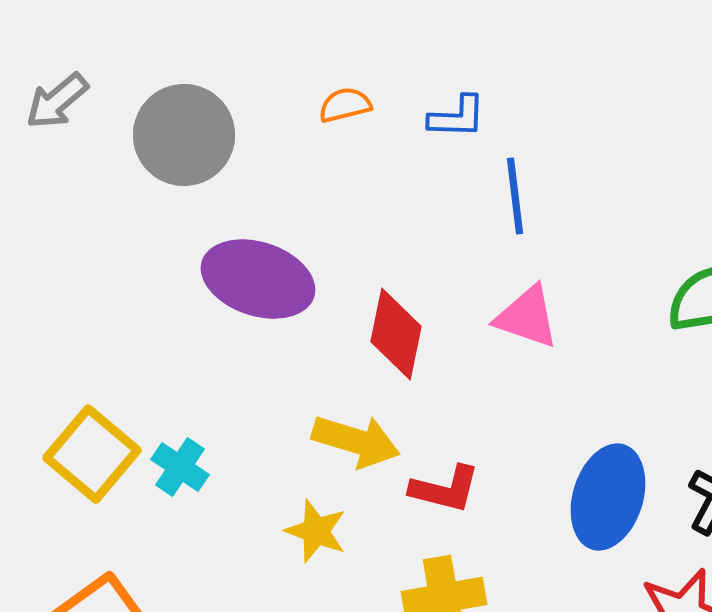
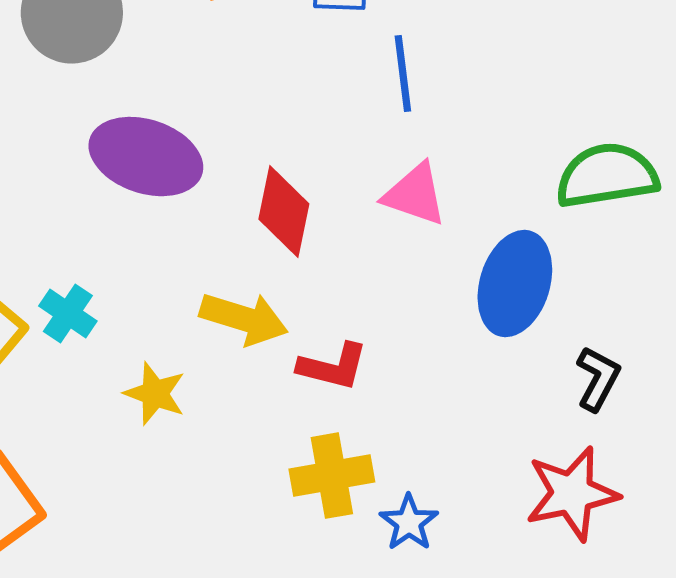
cyan cross: (180, 467) -> (68, 314), moved
blue ellipse: (608, 497) -> (515, 284), moved
yellow star: (316, 531) -> (155, 394), moved

